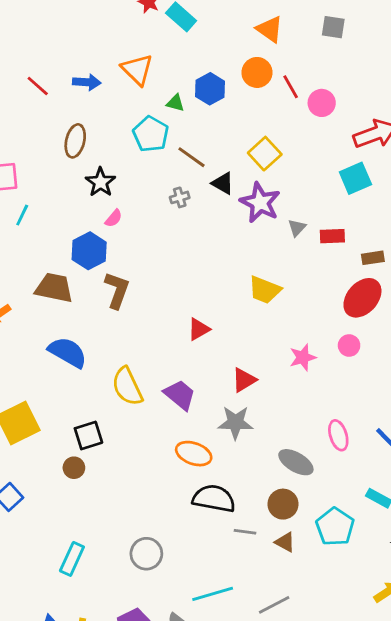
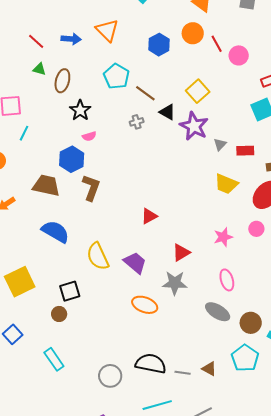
green triangle: (175, 103) -> (39, 69), moved
pink semicircle: (114, 218) -> (89, 136), turned 32
yellow trapezoid: (265, 290) -> (226, 184), moved
pink ellipse: (338, 435) -> (227, 280), moved
black semicircle: (214, 498) -> (151, 364), moved
brown circle: (283, 504) -> (251, 323), moved
gray line: (245, 532) -> (183, 373), moved
cyan rectangle: (72, 559) -> (54, 359), moved, turned -60

